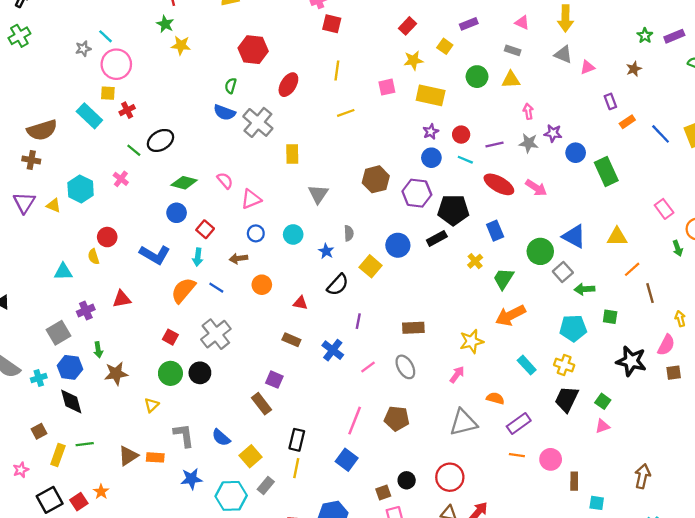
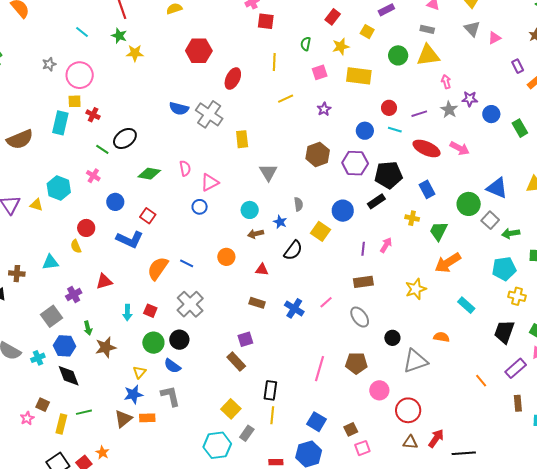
cyan line: (105, 36) -> (82, 32), moved
gray triangle: (563, 54) -> (472, 29), turned 30
yellow triangle: (511, 80) -> (428, 55), size x1.4
green semicircle: (231, 86) -> (306, 44), moved
red cross: (127, 110) -> (93, 115), turned -32
cyan rectangle: (89, 116) -> (60, 123), turned 65
purple star: (431, 132) -> (324, 109), moved
gray star: (529, 143) -> (449, 110), turned 30
brown cross: (31, 160) -> (17, 274), moved
green rectangle: (606, 171) -> (520, 128), size x0.7
pink semicircle: (225, 181) -> (185, 168), turned 35
blue circle: (177, 213) -> (115, 202), moved
red square: (205, 229) -> (148, 216), moved
blue circle: (256, 233) -> (200, 207), moved
cyan arrow: (198, 257) -> (127, 313), moved
brown arrow: (238, 258) -> (256, 234), moved
yellow cross: (475, 261) -> (412, 218), turned -32
purple line: (358, 321) -> (363, 249), moved
yellow cross: (564, 365) -> (517, 296), moved
pink line: (368, 367) -> (326, 302), moved
pink arrow: (457, 375) -> (386, 245), moved
purple square: (274, 380) -> (245, 339), turned -35
purple rectangle: (519, 424) -> (516, 368), moved
brown square: (39, 431) -> (43, 405), turned -32
blue semicircle: (221, 438) -> (172, 366), moved
orange line: (517, 455) -> (481, 381), moved, turned 48
pink circle: (551, 459) -> (379, 390), moved
blue square: (347, 460) -> (316, 422), moved
pink star: (21, 470) -> (27, 418), moved
blue star: (191, 479) -> (133, 394), moved
black circle: (407, 480) -> (392, 338), moved

